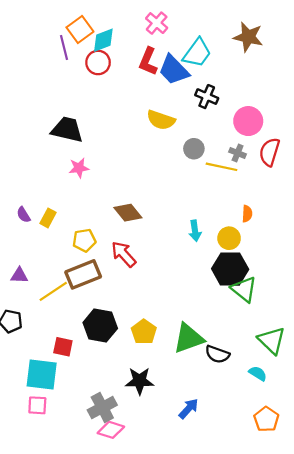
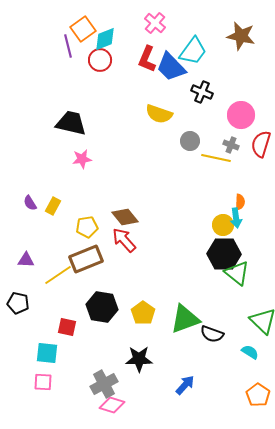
brown diamond: (128, 213) -> (125, 217), moved
cyan arrow: (195, 231) -> (236, 218), moved
cyan square: (42, 374) -> (47, 353), size x0.7

